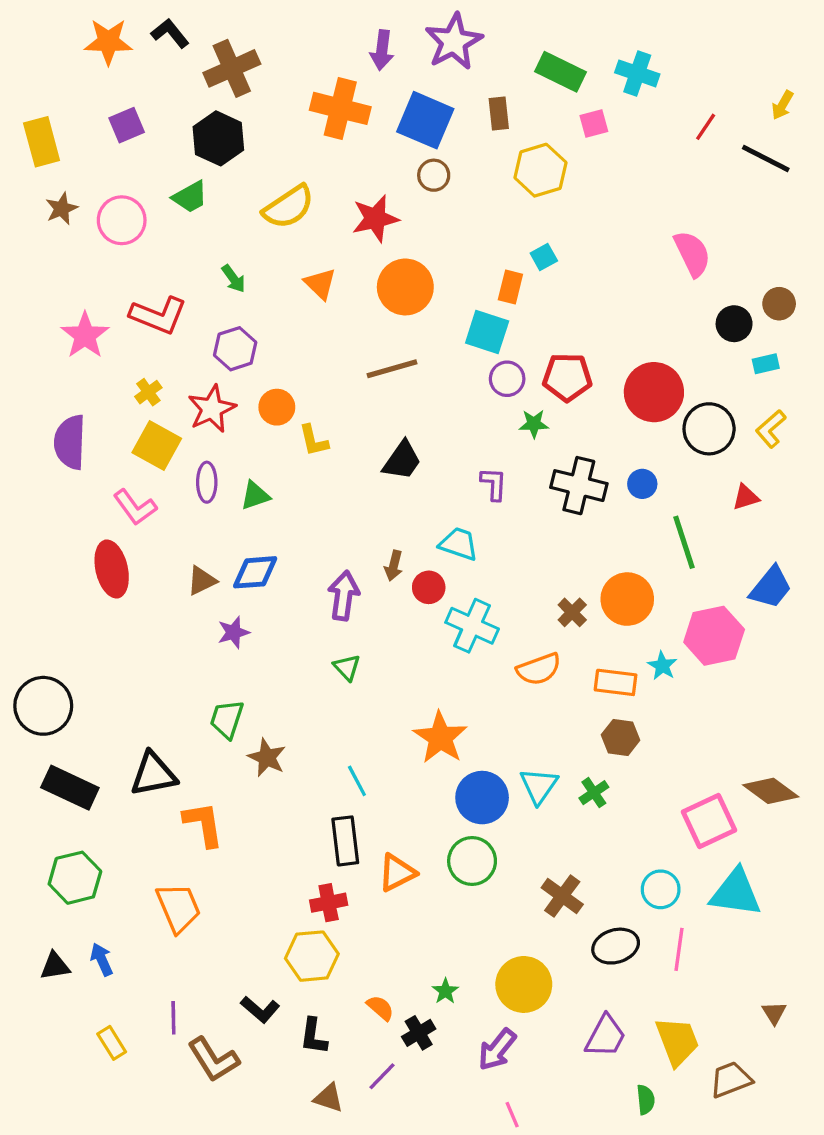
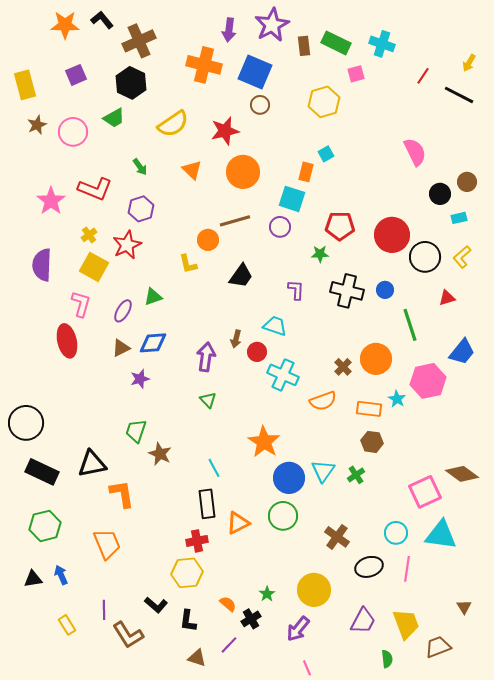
brown rectangle: (499, 113) -> (304, 46), moved
purple circle: (507, 379) -> (280, 227), moved
orange circle: (277, 407) -> (208, 240), moved
purple ellipse: (207, 482) -> (123, 311), moved, turned 30
pink L-shape: (135, 507) -> (81, 304), turned -128

